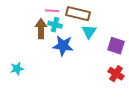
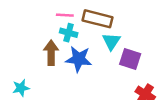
brown arrow: (41, 29) -> (51, 53), moved
purple square: (116, 46) -> (130, 59), moved

